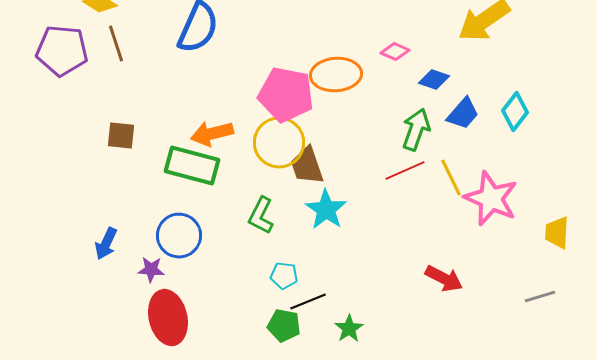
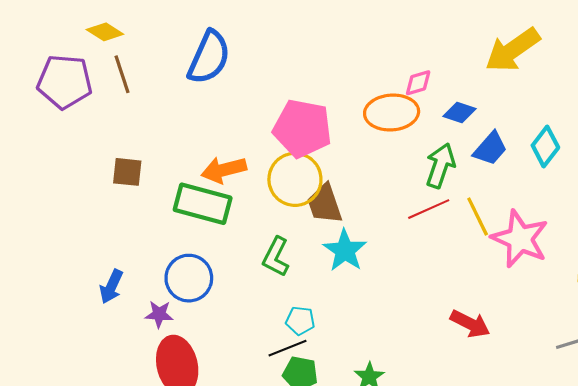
pink diamond: (395, 52) -> (418, 83), turned -40
orange ellipse: (336, 75) -> (392, 113), moved
black line: (308, 302) -> (288, 348), moved

